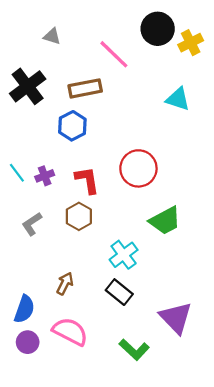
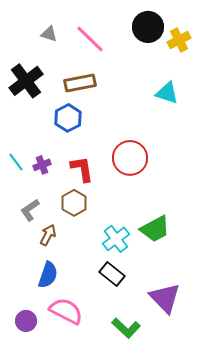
pink line: (114, 54) -> (90, 39), moved
green trapezoid: (165, 221) -> (155, 229), moved
brown arrow: (65, 284) -> (48, 235), moved
blue semicircle: (24, 309) -> (48, 275), moved

